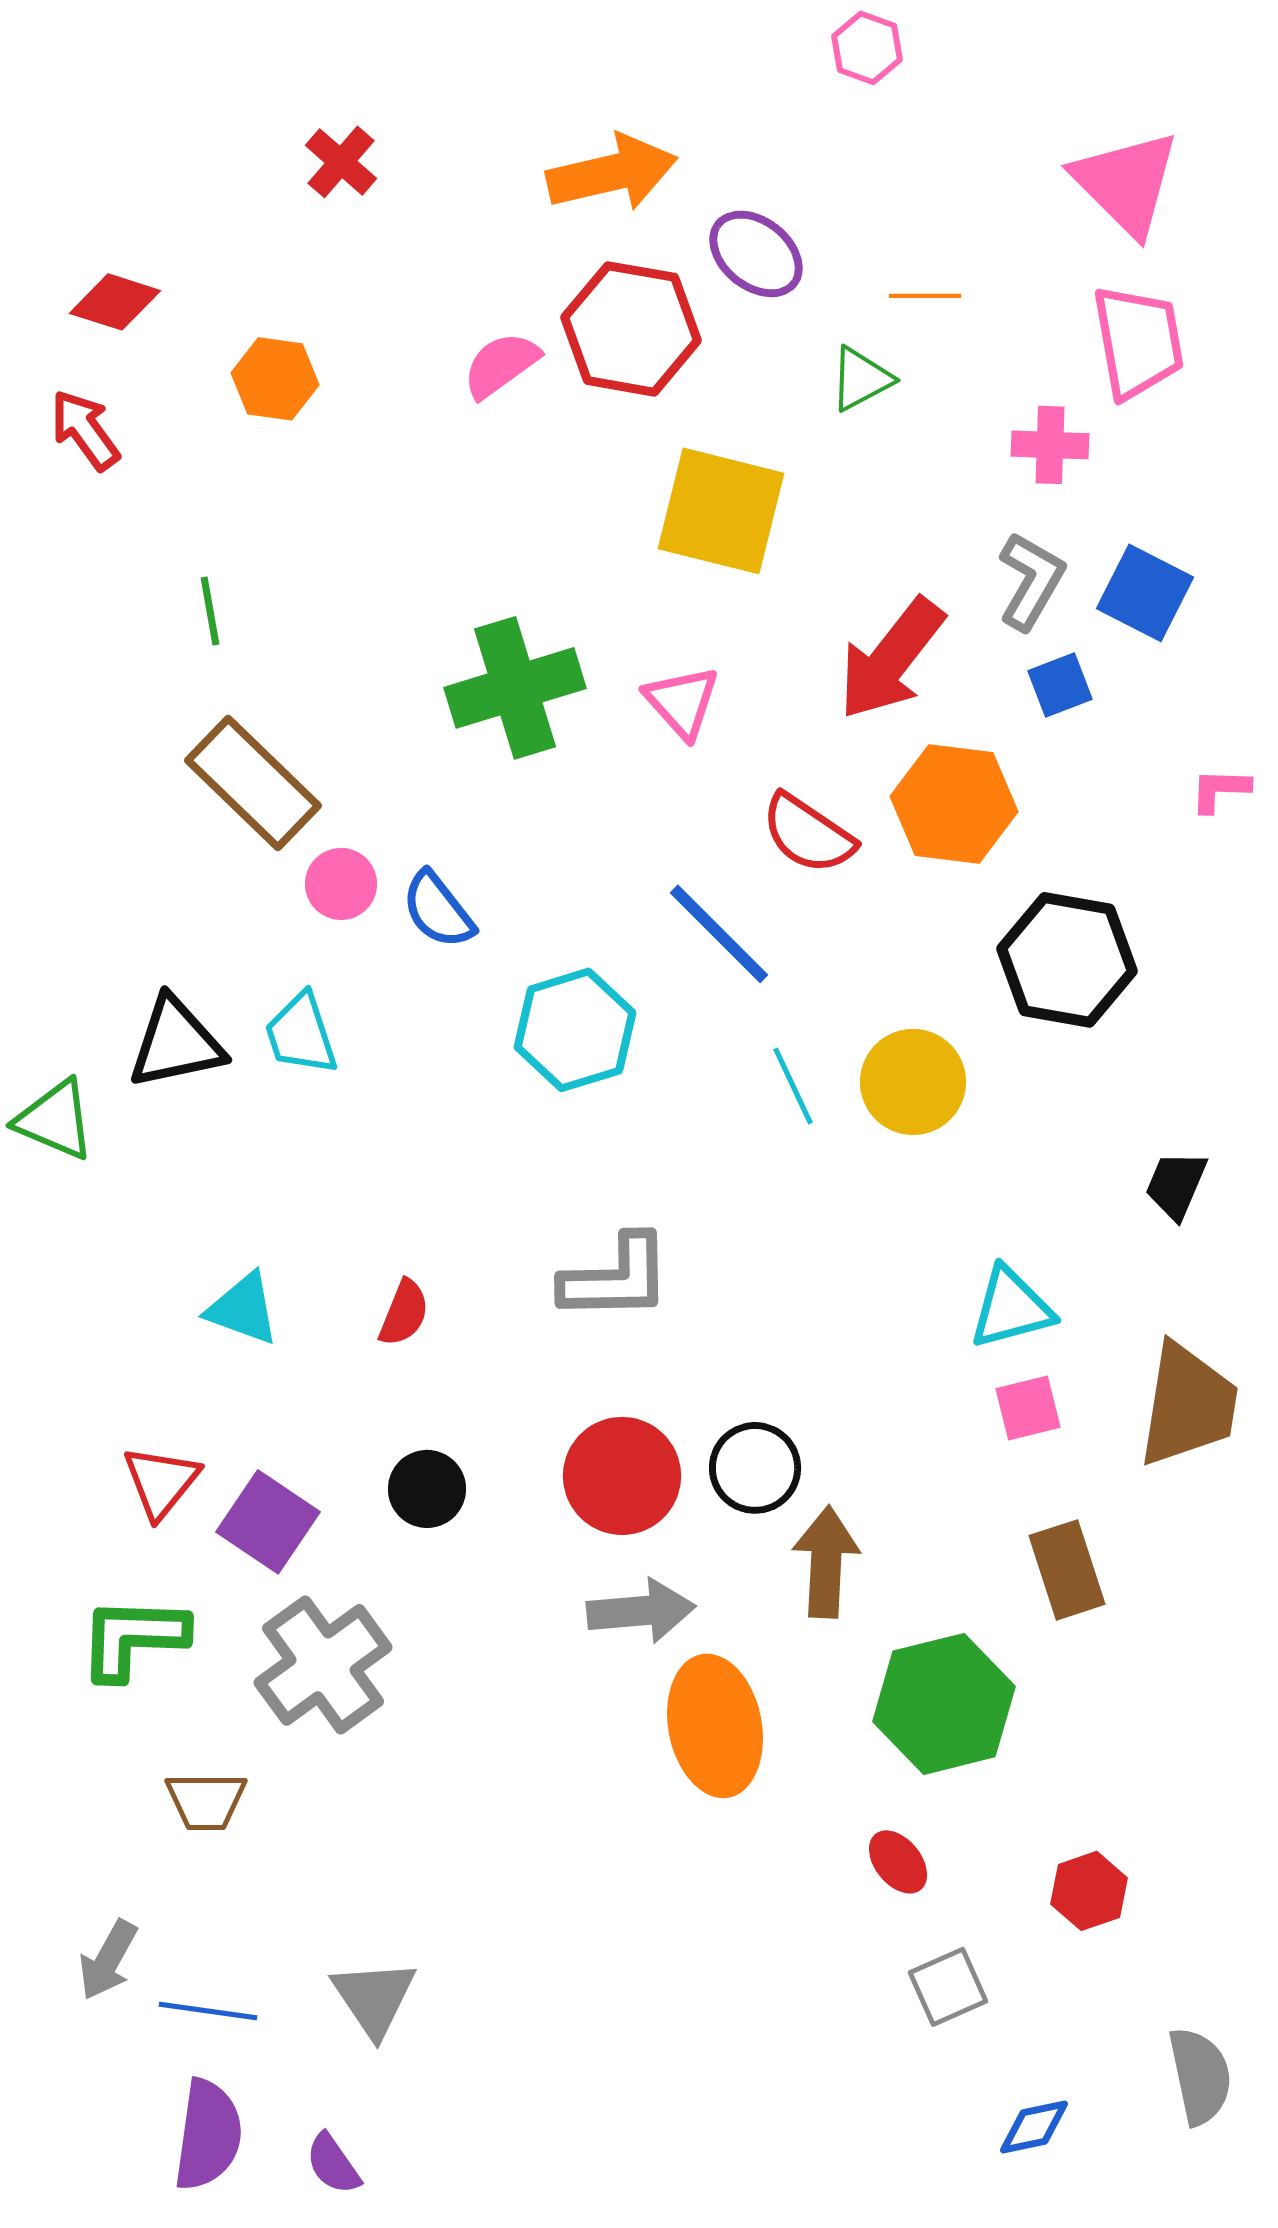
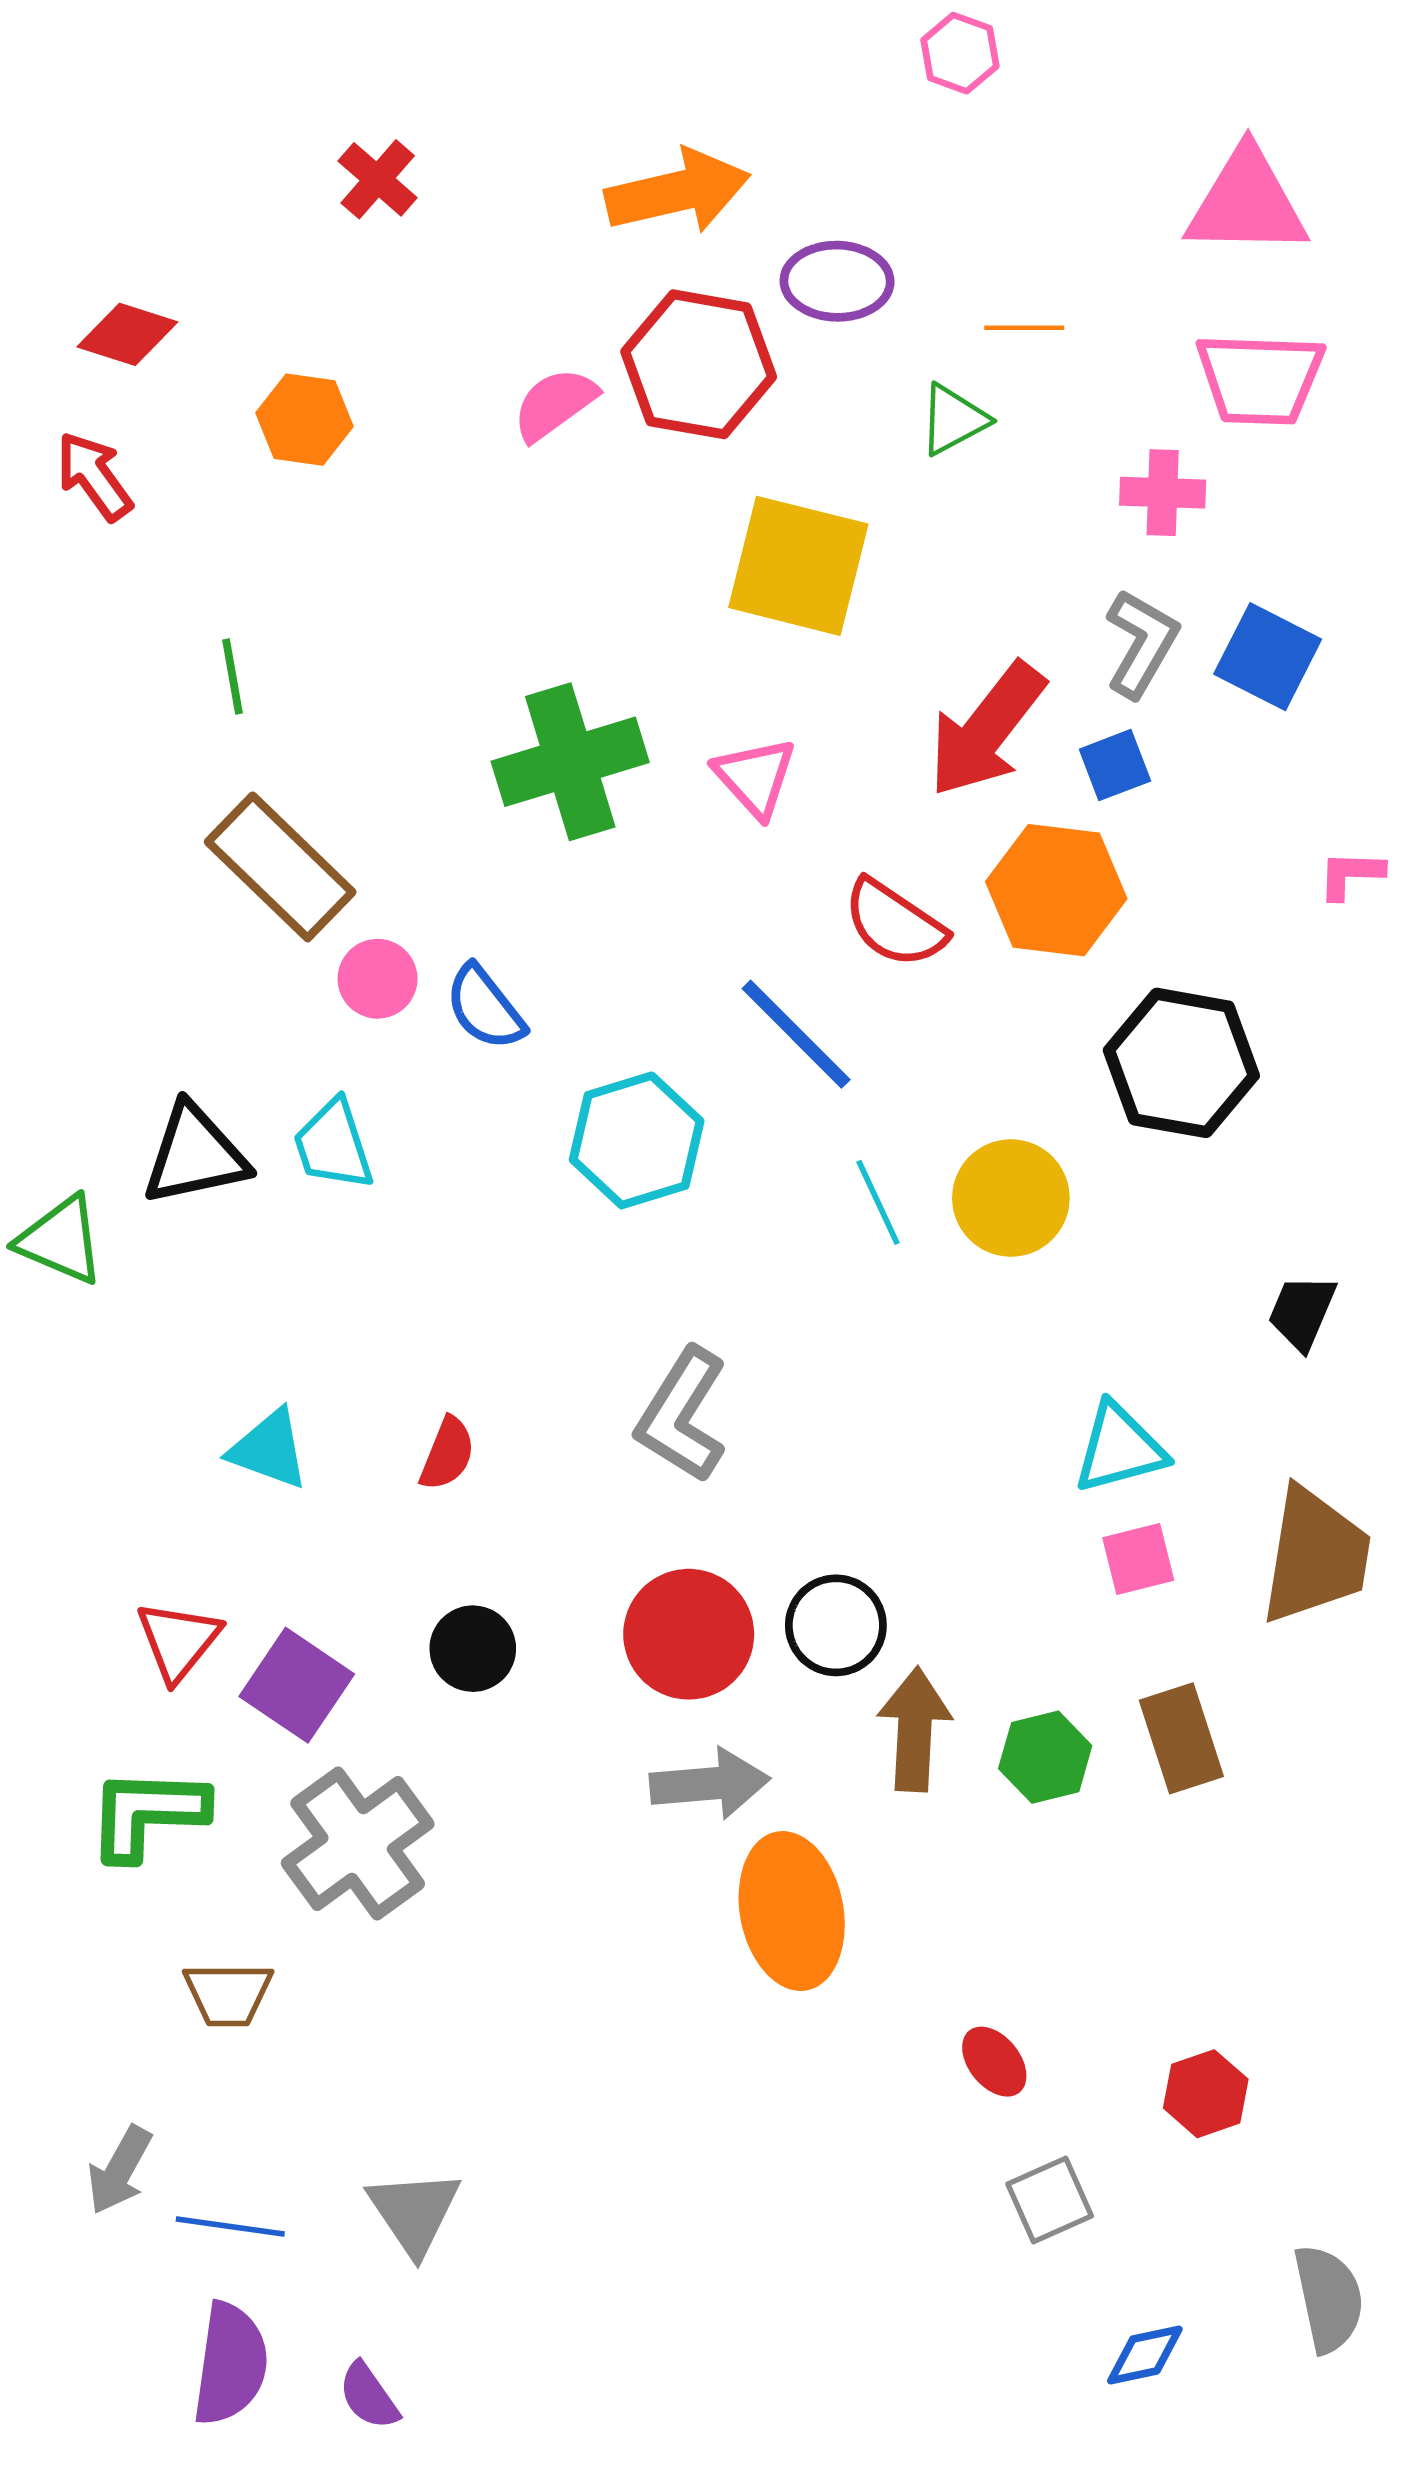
pink triangle: (1126, 183) -> (1247, 203), turned -44
purple ellipse: (756, 254) -> (837, 281), turned -38
pink trapezoid: (1138, 342) -> (1260, 379), turned 102
blue square: (1060, 685) -> (1115, 765), moved
gray L-shape: (616, 1278) -> (682, 1415), turned 123
green hexagon: (944, 1704) -> (1045, 1757), moved, size x0.6

